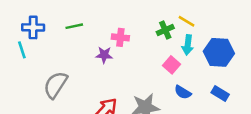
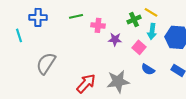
green line: (74, 26) -> (76, 16), moved
blue cross: (33, 27) -> (38, 17), moved
purple star: (104, 55) -> (115, 39), moved

